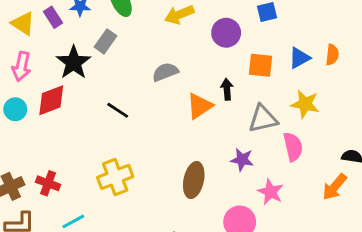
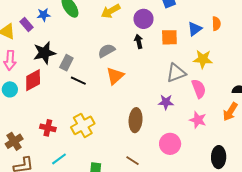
gray rectangle: (105, 41) -> (66, 63), moved
black star: (73, 63) -> (44, 53), turned 30
black arrow: (227, 89) -> (139, 41), moved
orange triangle: (200, 106) -> (115, 76), moved
red cross: (48, 183) -> (48, 128), moved
pink star: (271, 192) -> (198, 120), moved

